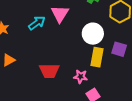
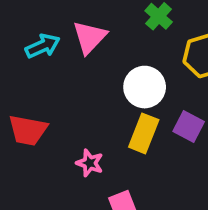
red trapezoid: (49, 71) -> (28, 130), moved
pink star: (80, 77) -> (90, 163), moved

